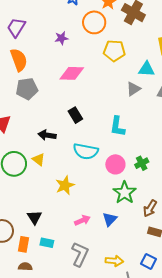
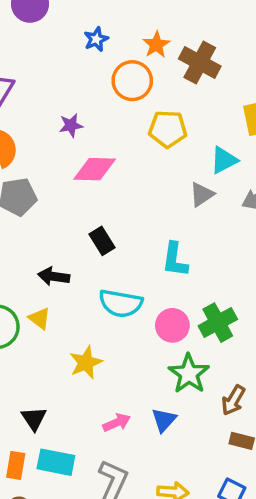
purple star: (61, 38) -> (71, 125), moved
cyan triangle: (147, 69) -> (224, 160), turned -30
green cross: (142, 163) -> (218, 323), size x1.5
cyan rectangle: (47, 243) -> (56, 462), size x1.5

